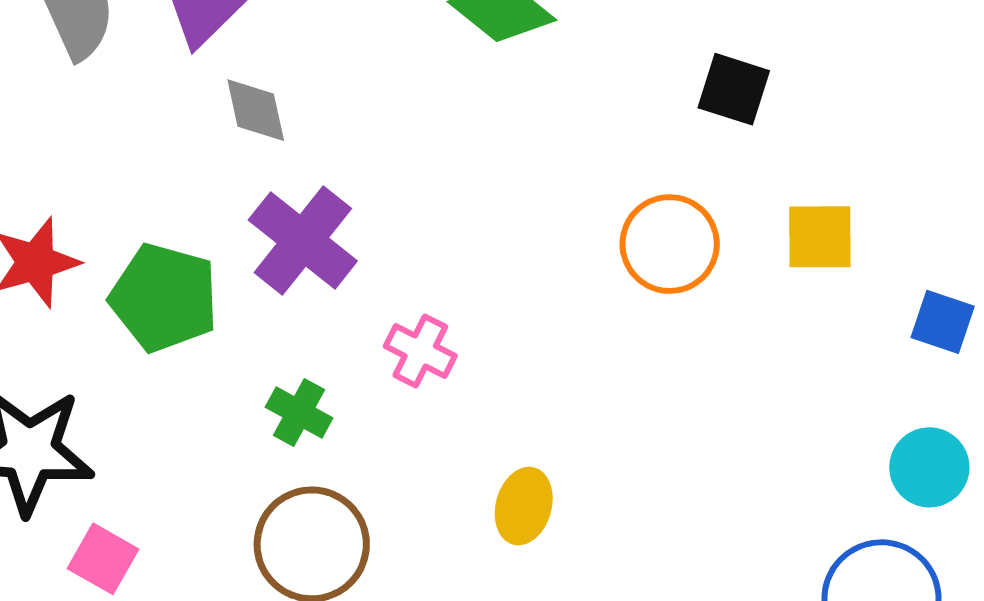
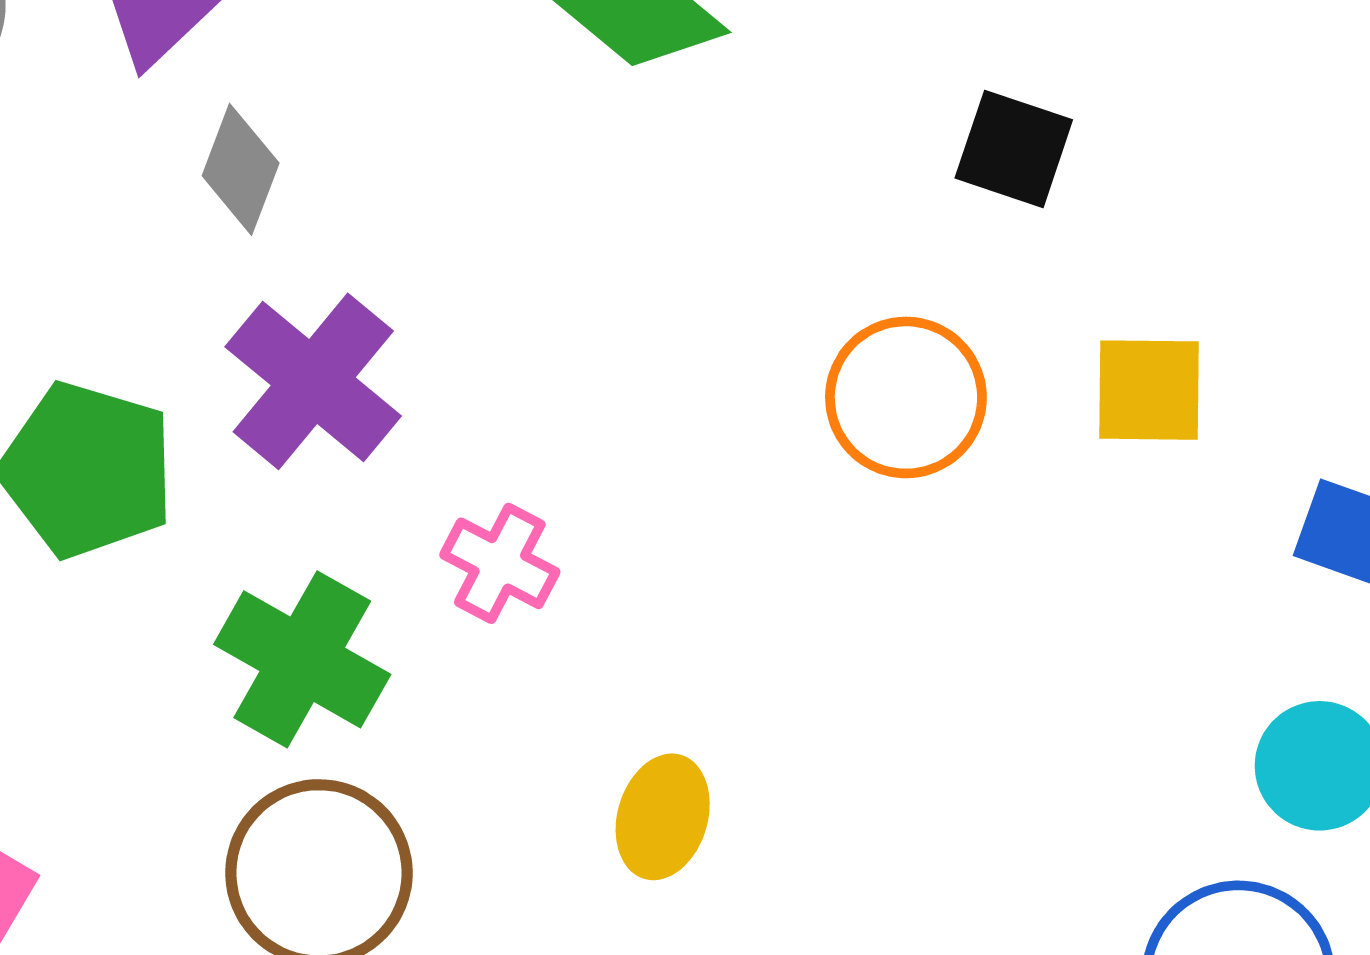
gray diamond: (256, 110) -> (241, 169), turned 32
green cross: (299, 413) -> (302, 659), size x1.6

